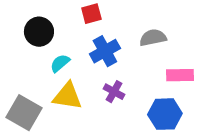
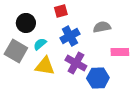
purple cross: (114, 92) -> (76, 63), size x1.5
gray square: (24, 113) -> (16, 51), moved
blue hexagon: (165, 114) -> (98, 78), moved

